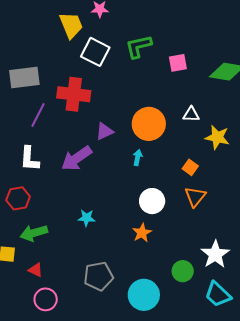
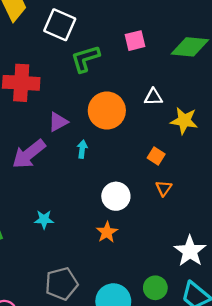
green L-shape: (138, 46) -> (85, 59), moved
white square: (95, 52) -> (60, 25), moved
cyan arrow: (138, 158) -> (82, 149), moved
orange triangle: (195, 197) -> (164, 188), size x0.7
green circle: (183, 271) -> (155, 288), moved

